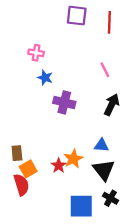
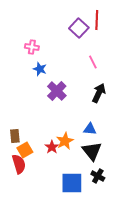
purple square: (77, 16) -> (79, 28), moved, turned 36
purple cross: (64, 102) -> (57, 91), turned 30

